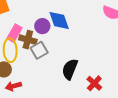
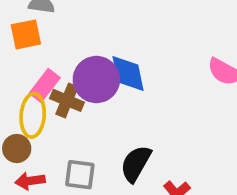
purple circle: (42, 26) -> (96, 80), size x1.6
gray square: (39, 50) -> (80, 175), moved, turned 30

